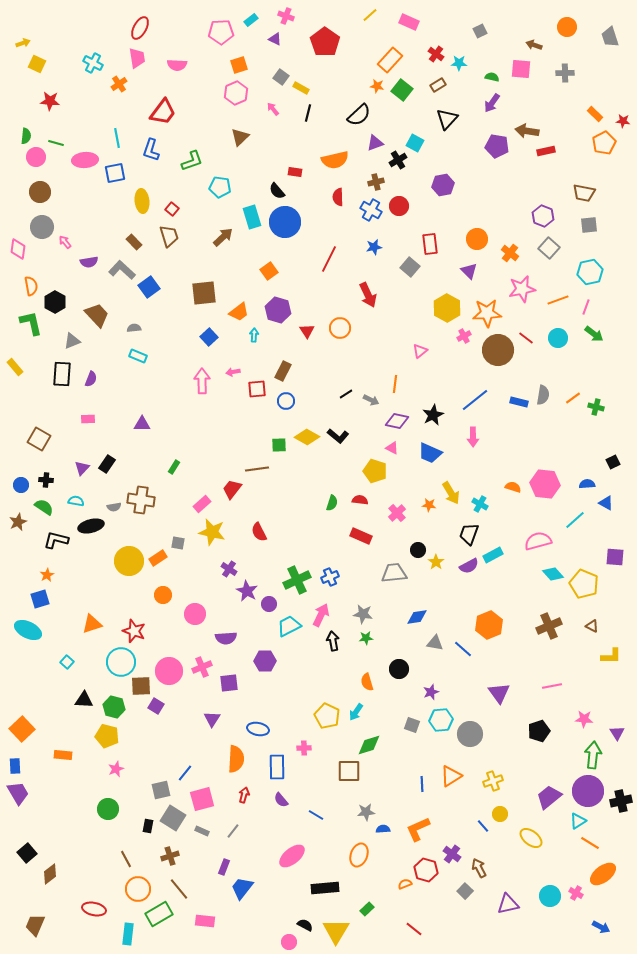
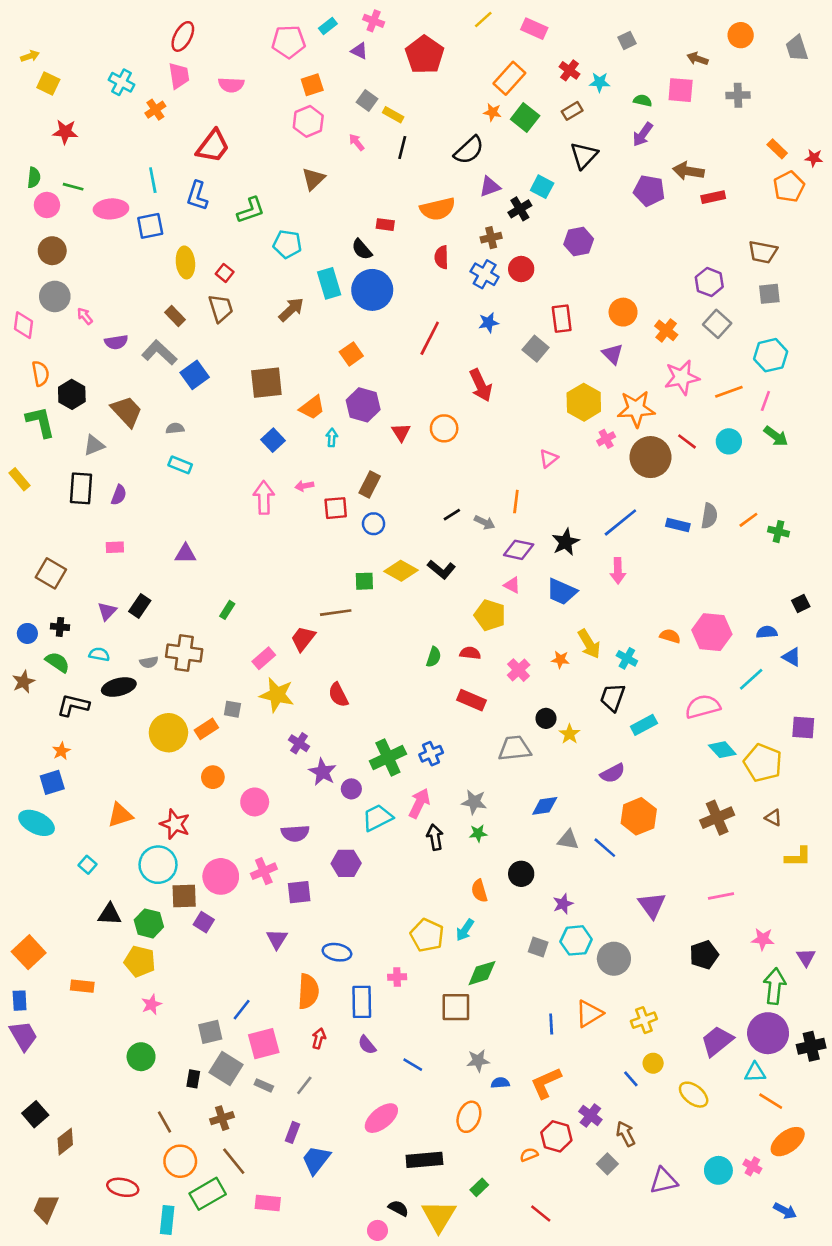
purple semicircle: (469, 566) -> (613, 773), moved
cyan triangle: (578, 821) -> (755, 1072), turned 30

